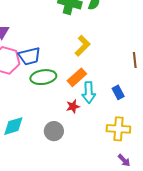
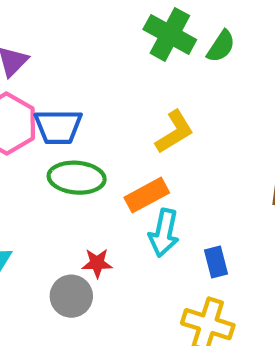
blue rectangle: (118, 92) -> (216, 262), moved
red star: (73, 106) -> (97, 263), moved

